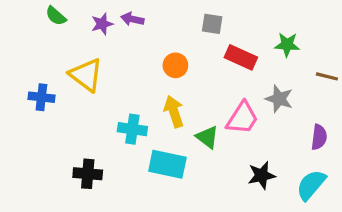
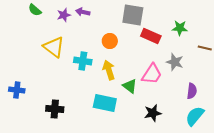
gray square: (212, 24) -> (133, 15), size x1.6
blue cross: (41, 97) -> (17, 90), moved
cyan cross: (132, 129) -> (83, 61), moved
purple semicircle: (319, 137) -> (192, 91), moved
black star: (262, 175) -> (153, 113), moved

